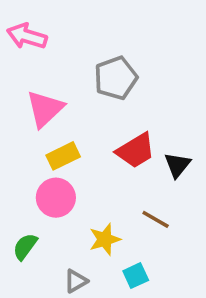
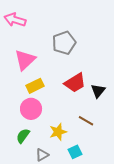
green semicircle: (25, 247) -> (23, 136), moved

